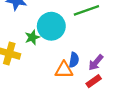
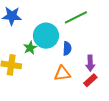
blue semicircle: (74, 60) -> (67, 48), moved
purple arrow: (96, 63) -> (90, 63), turned -35

